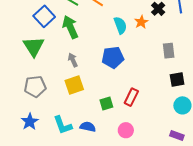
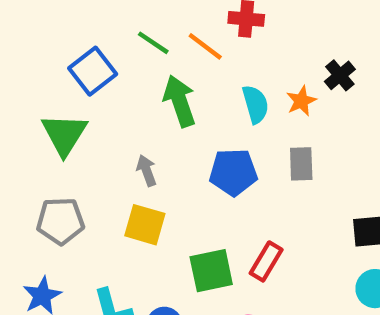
green arrow: (70, 27) -> (180, 101), moved
gray rectangle: (169, 51) -> (301, 164), moved
yellow square: (74, 85) -> (145, 225), turned 30
green square: (106, 104) -> (211, 271), size x1.5

